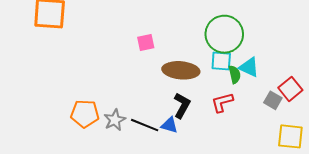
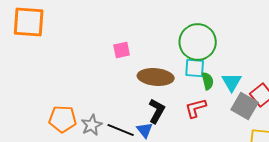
cyan triangle: (249, 67) -> (232, 82), moved, turned 35
gray square: (273, 100) -> (245, 106), size x1.5
blue triangle: (169, 125) -> (145, 130), turned 36

